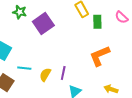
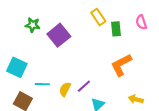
pink semicircle: (122, 17) -> (141, 22), turned 32
purple line: (63, 73) -> (84, 86), turned 40

